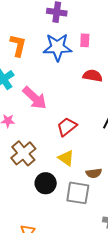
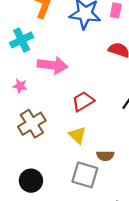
pink arrow: (35, 98) -> (53, 65), turned -44
black circle: (46, 183) -> (31, 181), moved

